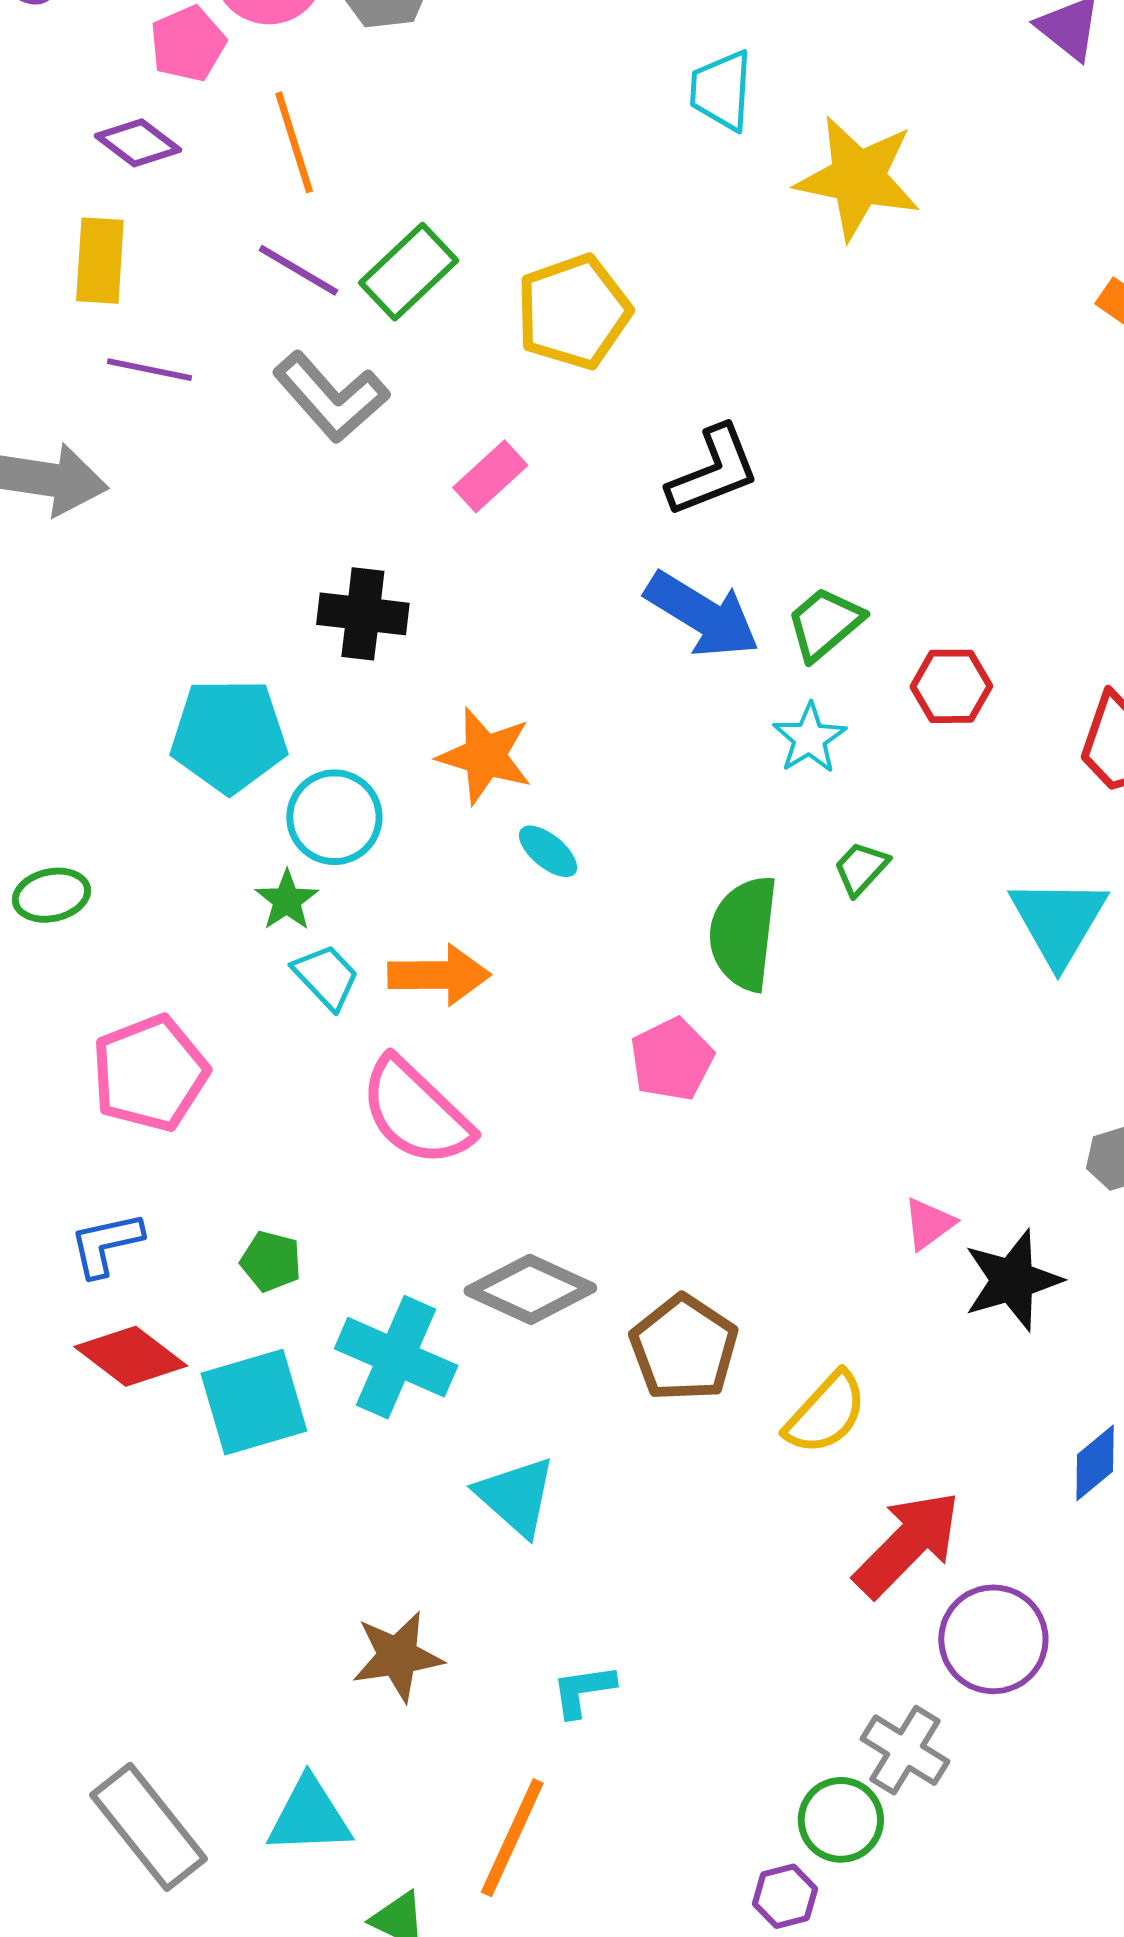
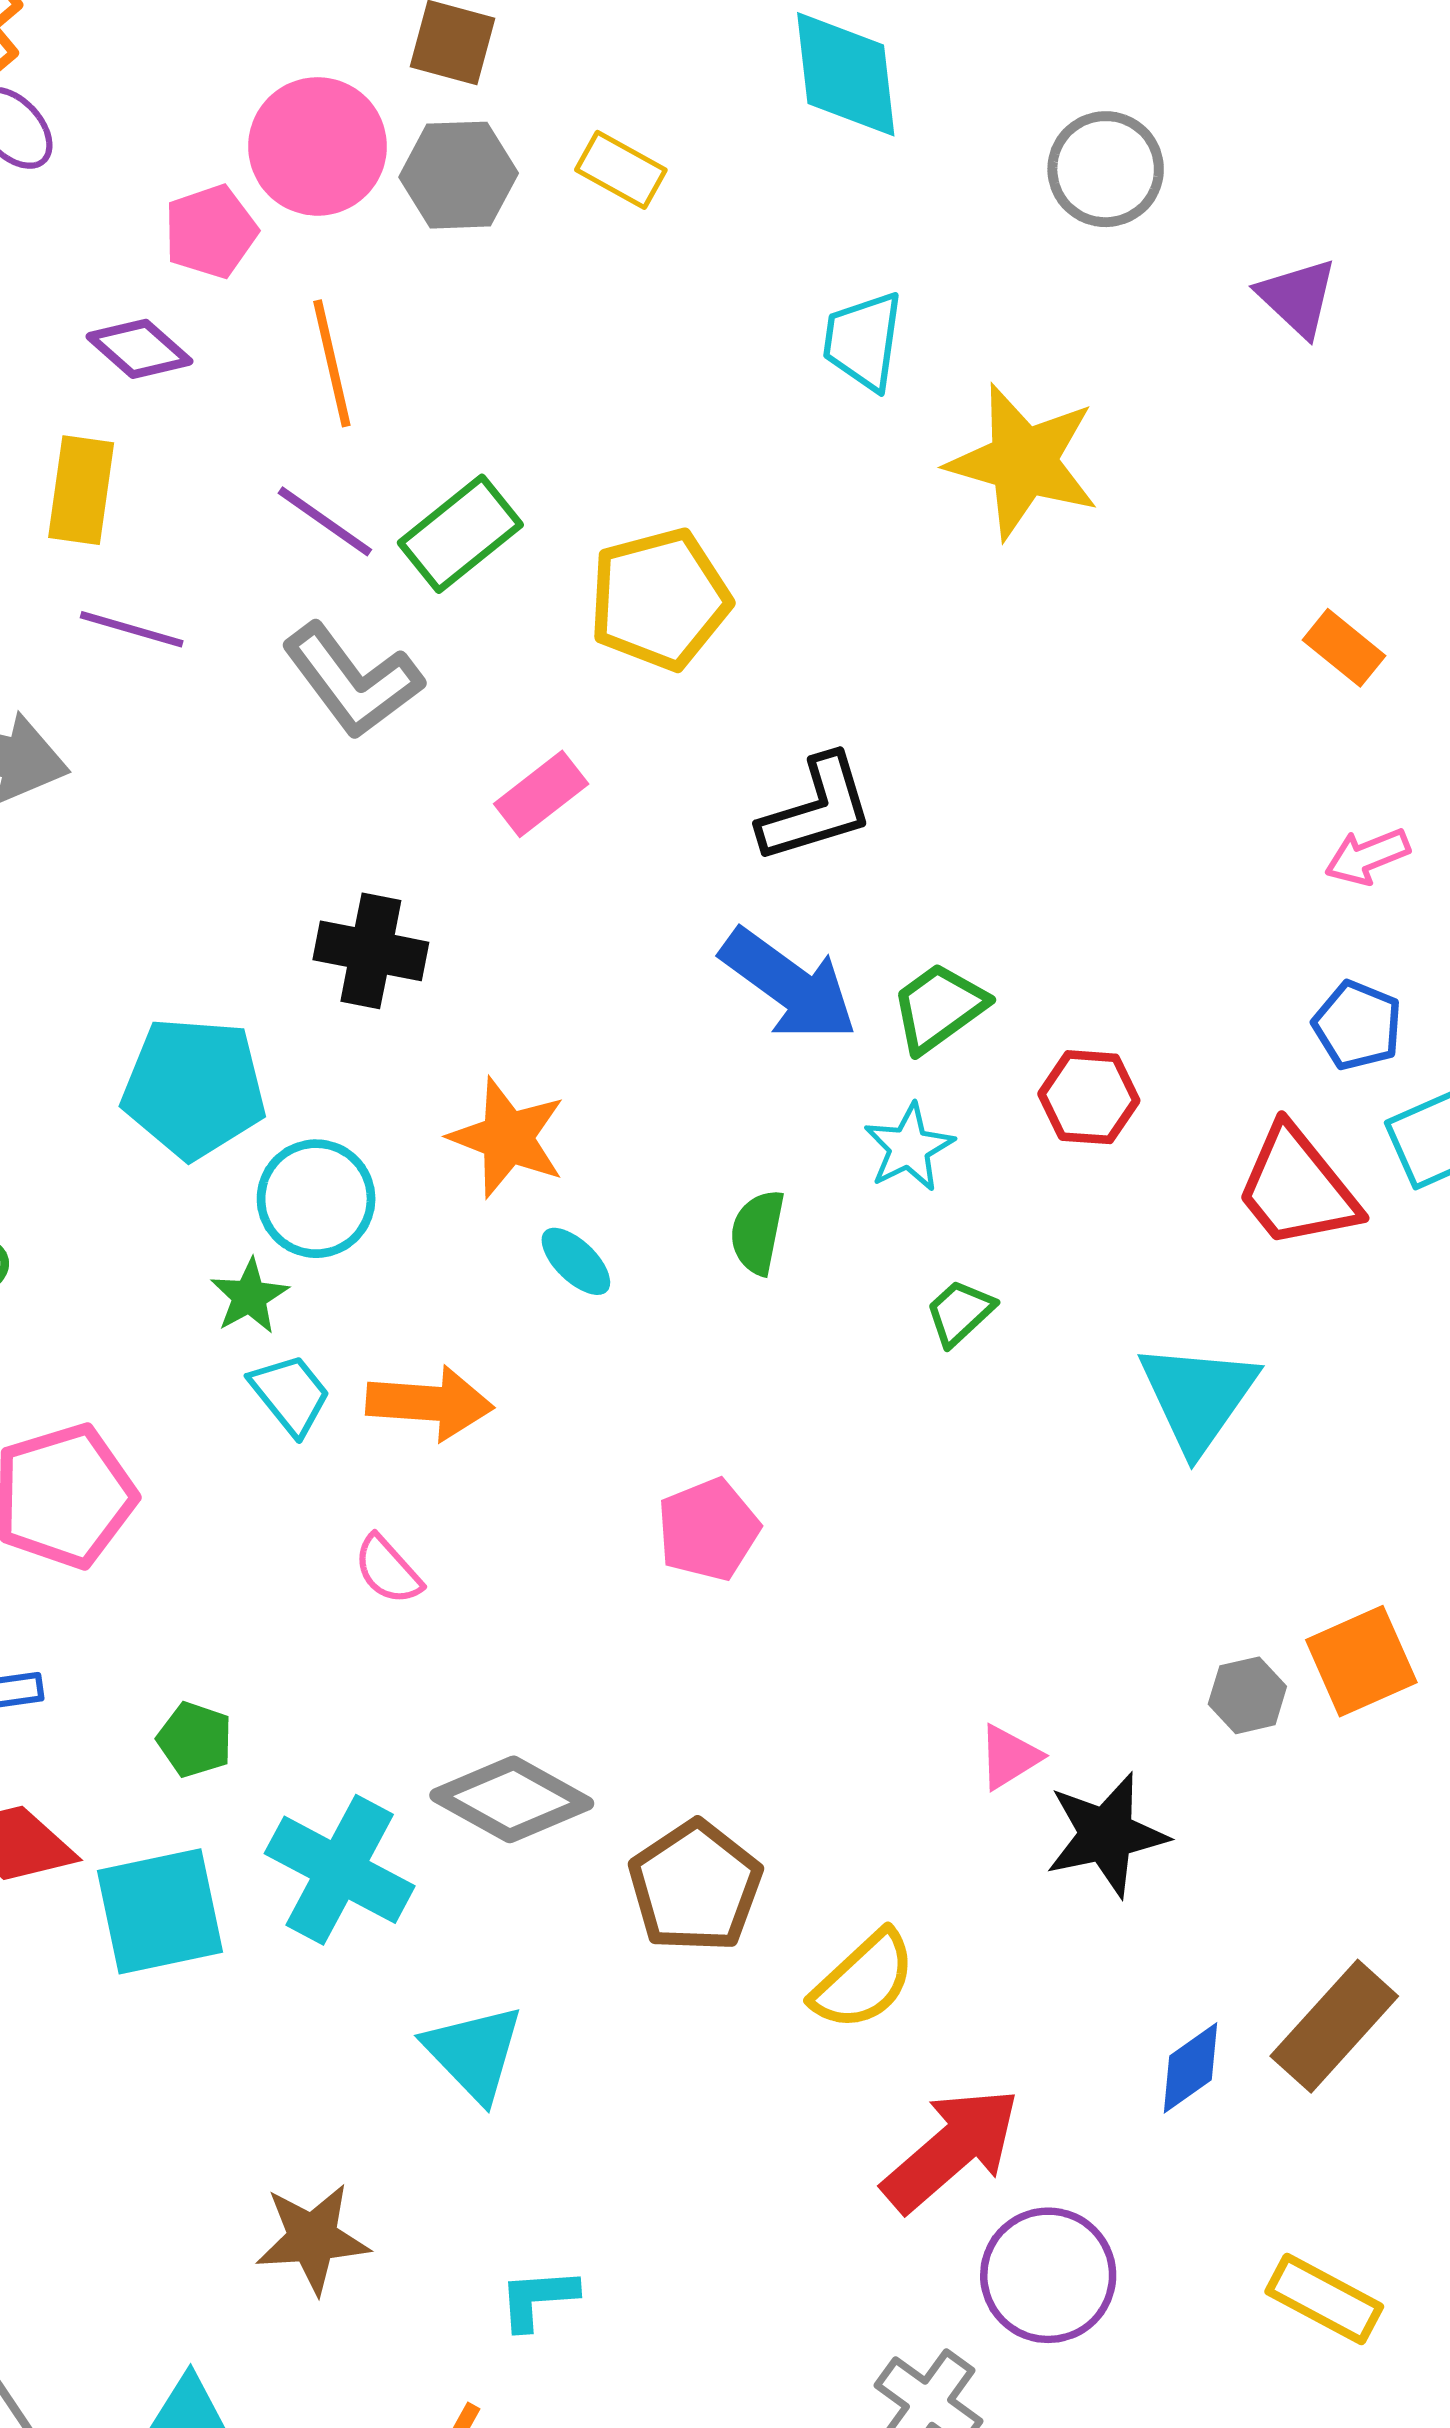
green semicircle: (744, 933) -> (757, 1232), moved, size x0.6
pink semicircle: (416, 1112) -> (388, 1570), size x0.5

